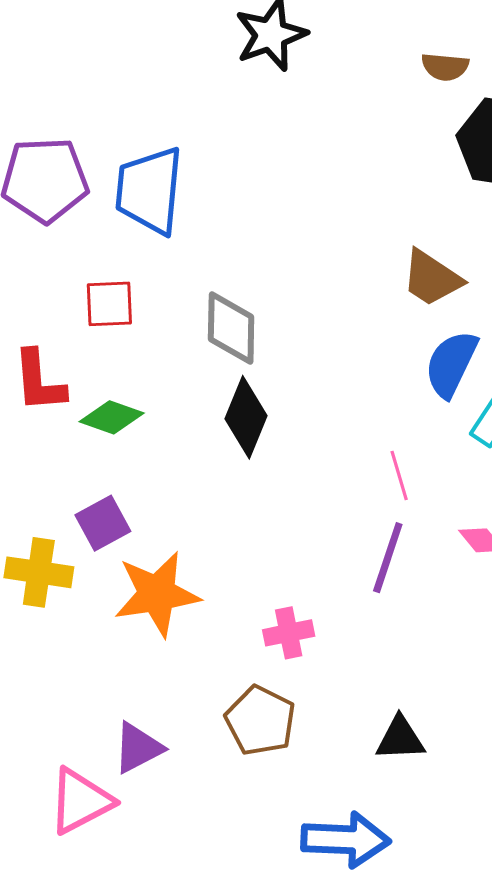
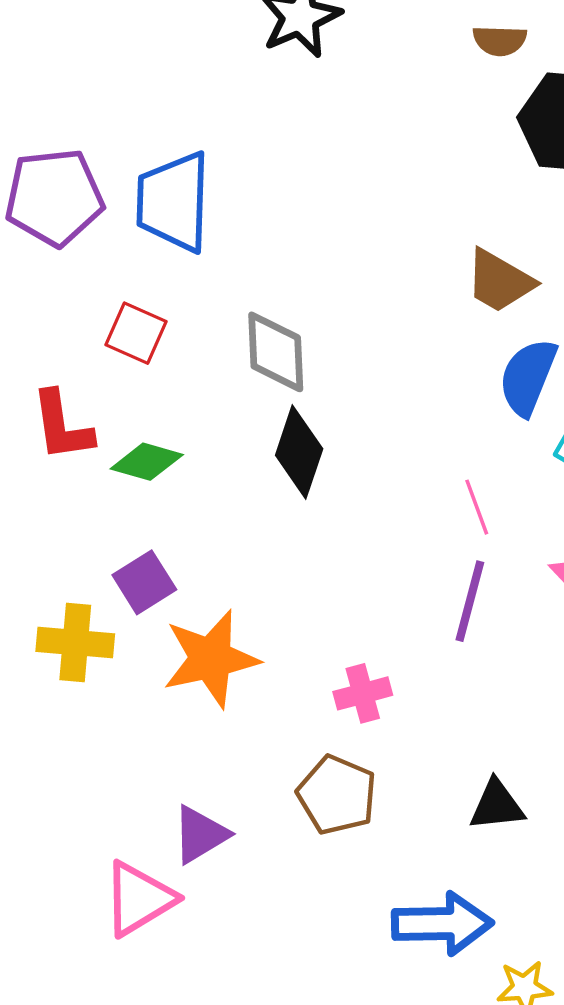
red square: (109, 304) -> (136, 333), turned 30

